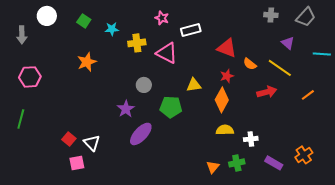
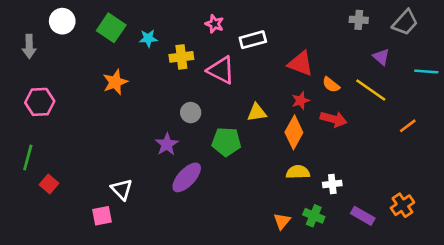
green square: (84, 21) -> (111, 28), size x1.5
red arrow: (267, 92) -> (334, 119), moved, turned 30
red square: (69, 139) -> (49, 184), moved
green cross: (237, 163) -> (314, 216), turned 35

